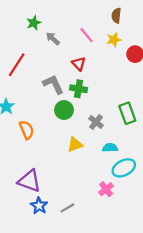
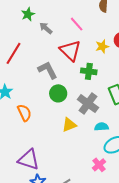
yellow star: (114, 40) -> (102, 46), moved
red triangle: (79, 64) -> (70, 51), size x1.6
green cross: (79, 89) -> (89, 71), moved
gray cross: (96, 122) -> (88, 104), size x1.5

